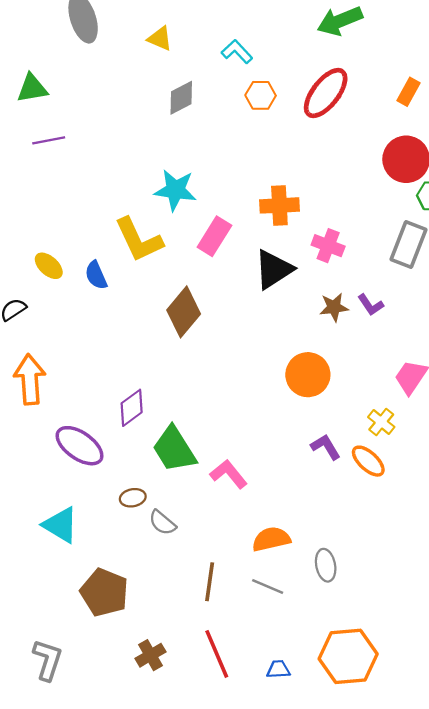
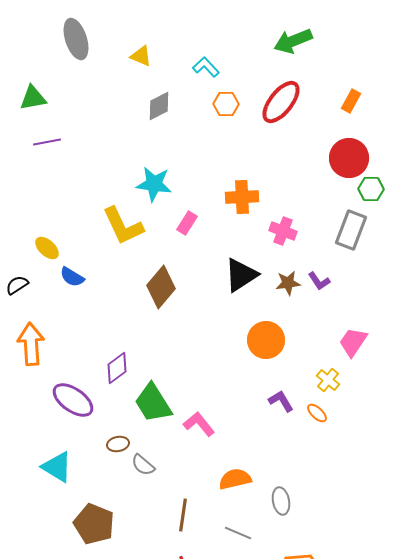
pink rectangle: (214, 236) -> (187, 223), size x0.7
black triangle: (274, 269) -> (241, 275), moved
blue semicircle: (96, 275) -> (72, 277), moved, turned -35
orange ellipse: (368, 461) -> (317, 413), size x0.7
gray line: (268, 586) -> (238, 533), moved

